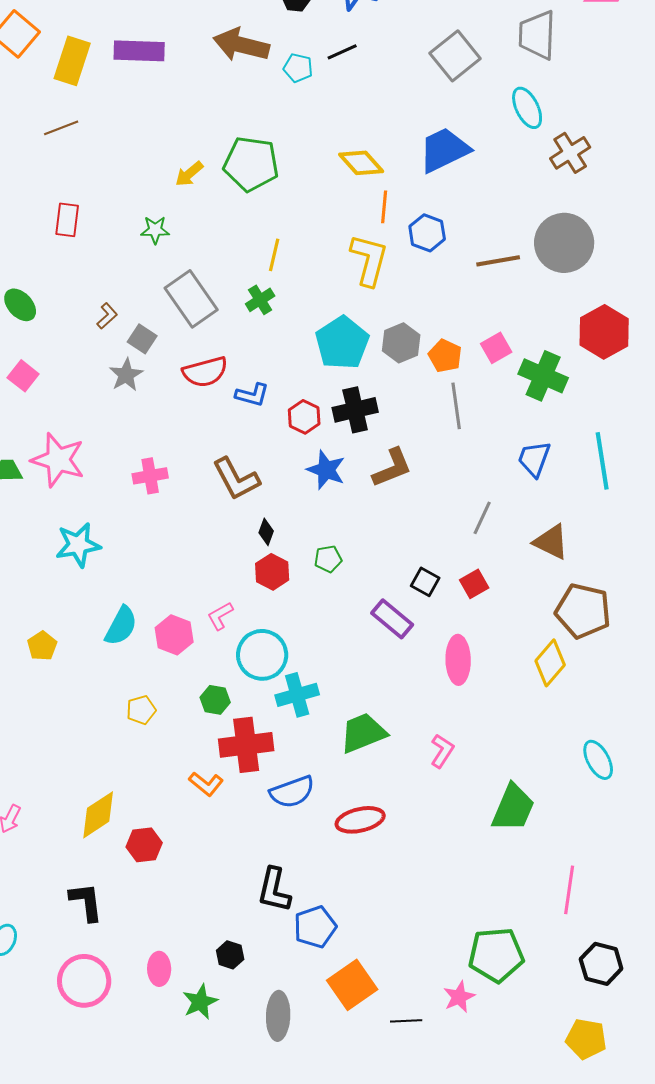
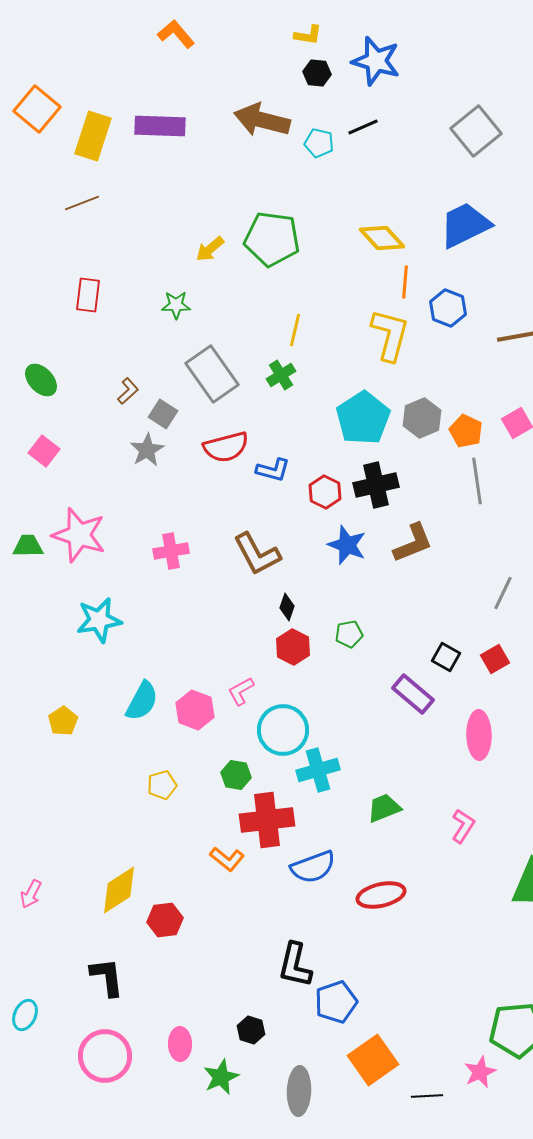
green trapezoid: (363, 733) -> (384, 808), size x0.7

